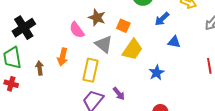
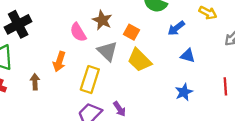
yellow trapezoid: (132, 50) -> (139, 60), turned 95
brown arrow: (40, 68) -> (35, 82), moved
blue star: (157, 73) -> (184, 92), moved

